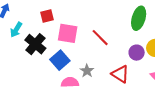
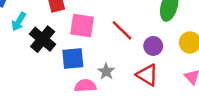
purple circle: (137, 53) -> (153, 46), moved
blue square: (60, 60) -> (73, 59), turned 36

